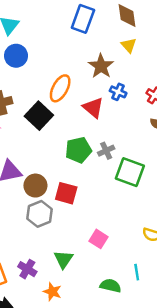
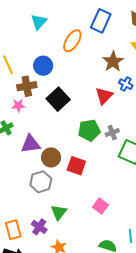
blue circle: (16, 56) -> (43, 66), moved
orange ellipse: (60, 88) -> (72, 41), moved
red triangle: (93, 108) -> (104, 96), turned 30
gray hexagon: (40, 214) -> (41, 182), moved
green triangle: (63, 259) -> (59, 212), moved

